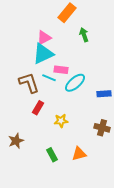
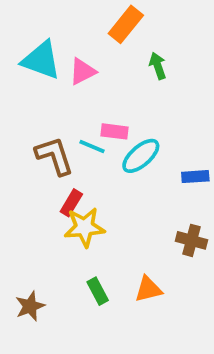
cyan triangle: (43, 54) -> (41, 60), moved, turned 45
yellow star: (61, 121) -> (84, 227), moved, size x1.5
brown star: (16, 141) -> (30, 306), moved

